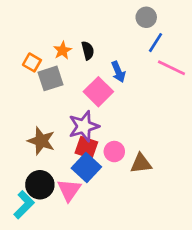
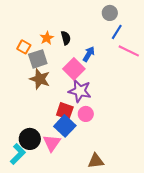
blue arrow: (118, 72) -> (89, 54), turned -126
purple star: (84, 126) -> (80, 91), moved, turned 30
brown star: (41, 141) -> (40, 79), moved
brown triangle: (141, 163) -> (96, 161), moved

